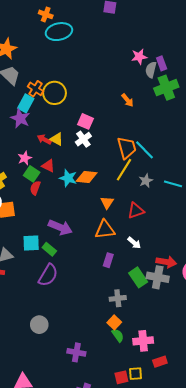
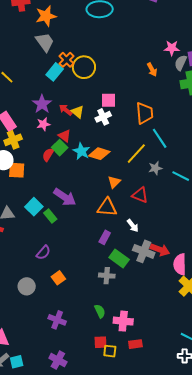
orange arrow: (128, 100) -> (152, 70), moved
purple star: (20, 118) -> (42, 104), moved
pink square: (86, 121) -> (108, 100), turned -35
orange trapezoid: (127, 148) -> (145, 113), moved
green square: (32, 174) -> (60, 148), moved
red triangle: (136, 211) -> (140, 195), turned 30
cyan square: (31, 243) -> (34, 207), turned 36
purple semicircle: (48, 275) -> (43, 253), moved, size x0.7
green rectangle: (138, 277) -> (119, 259), moved, turned -30
gray cross: (158, 277) -> (144, 251), moved
orange square: (114, 322) -> (58, 278), moved
red square: (121, 377) -> (100, 342), moved

